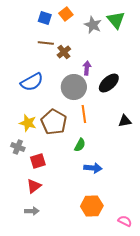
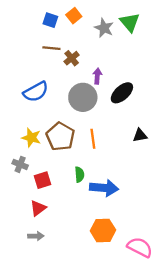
orange line: (84, 114) -> (93, 139), moved
green semicircle: (80, 145) -> (79, 175), moved, turned -32
blue arrow: (93, 168) -> (104, 188), size x1.4
pink semicircle: (125, 221) -> (140, 247), size x1.6

